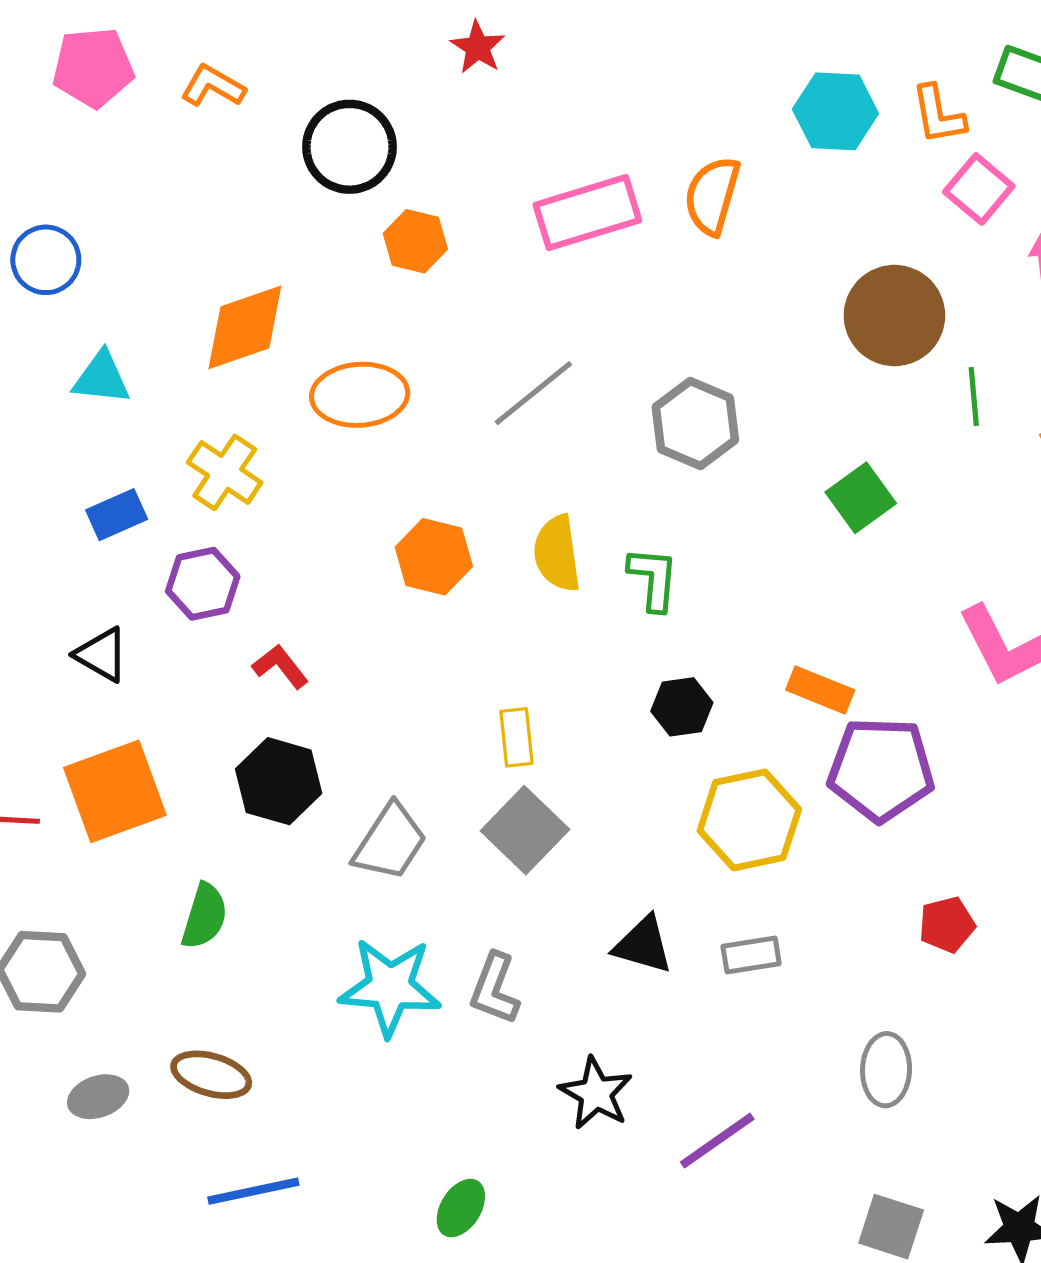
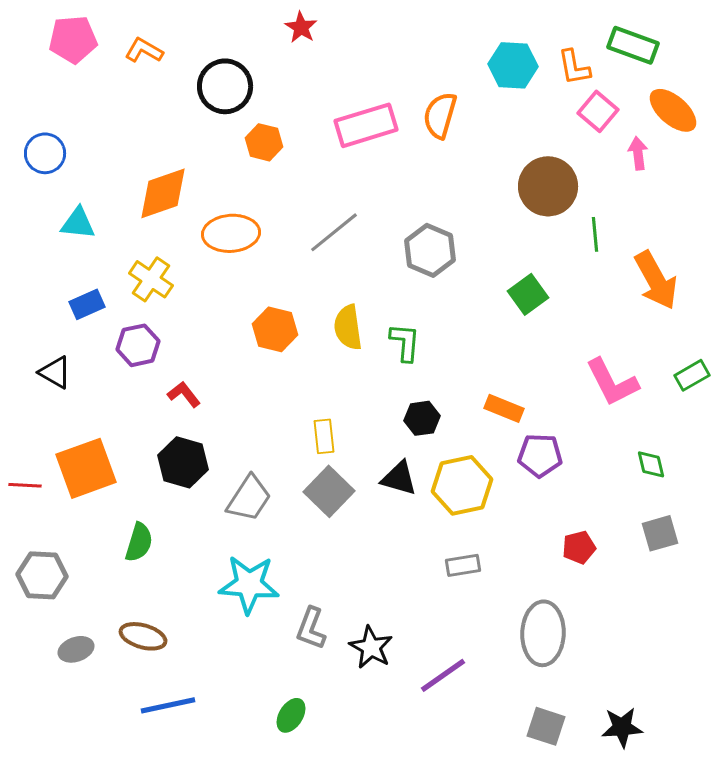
black triangle: (101, 655) -> (55, 372), moved
purple pentagon: (881, 769) -> (540, 455), size x0.7
black triangle: (643, 945) -> (399, 478), moved
gray L-shape: (495, 989) -> (311, 628), moved
gray ellipse: (886, 1070) -> (543, 633), size x1.5

